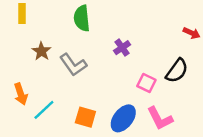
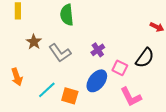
purple cross: (122, 48) -> (98, 50), moved
cyan line: (44, 110) -> (47, 90), moved
blue ellipse: (123, 118) -> (97, 81), moved

